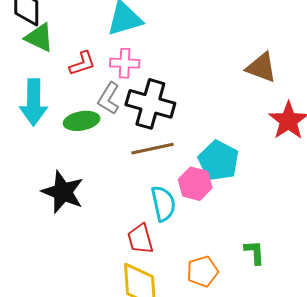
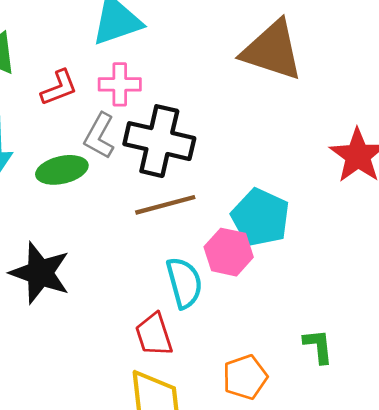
brown triangle: (261, 67) -> (272, 50), moved, size x1.4

